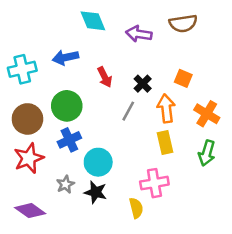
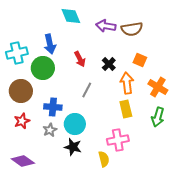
brown semicircle: (183, 23) -> (132, 29), moved
blue arrow: (65, 57) -> (50, 44), turned -90
green circle: (67, 106) -> (43, 68), moved
gray line: (128, 111) -> (87, 90), moved
blue cross: (69, 140) -> (53, 107), turned 30
red star: (29, 158) -> (22, 121), size x0.7
gray star: (65, 184) -> (50, 130), moved

